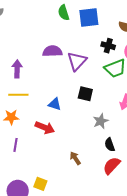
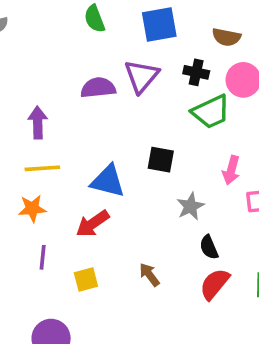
green semicircle: (64, 13) -> (95, 19), moved
purple triangle: (77, 61) -> (141, 76), moved
blue triangle: (55, 104) -> (108, 181), size x1.5
red arrow: (45, 128) -> (93, 224), turned 126
yellow square: (40, 184) -> (86, 280), moved, turned -32

